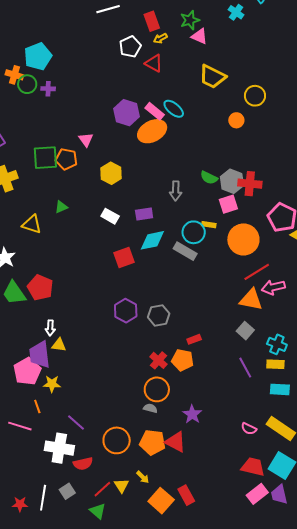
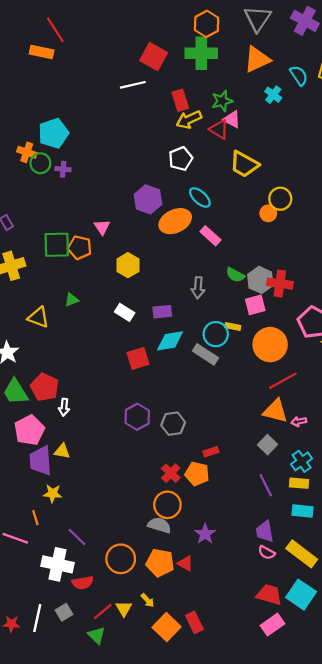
yellow arrow: (160, 38) -> (189, 120), size x1.6
white pentagon: (130, 47) -> (181, 159), moved
red triangle: (154, 63) -> (219, 129), moved
yellow circle: (255, 96) -> (280, 199), moved
pink rectangle: (155, 111) -> (210, 236), moved
pink arrow: (273, 287) -> (299, 421), moved, size x0.6
white arrow: (50, 328) -> (64, 407), moved
cyan cross: (277, 344) -> (302, 461), turned 30
pink pentagon: (27, 371) -> (29, 430), moved
gray semicircle: (150, 408) -> (159, 525), size x1.5
red triangle: (176, 442) -> (185, 563), size x0.7
purple trapezoid: (279, 494) -> (265, 531), moved

